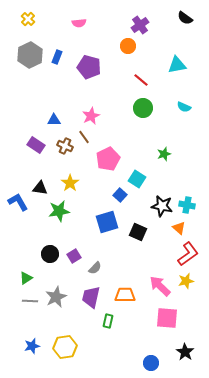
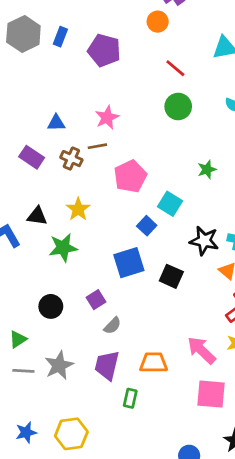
brown line: (84, 137) -> (97, 146), turned -64
purple square: (74, 256) -> (96, 300), moved

